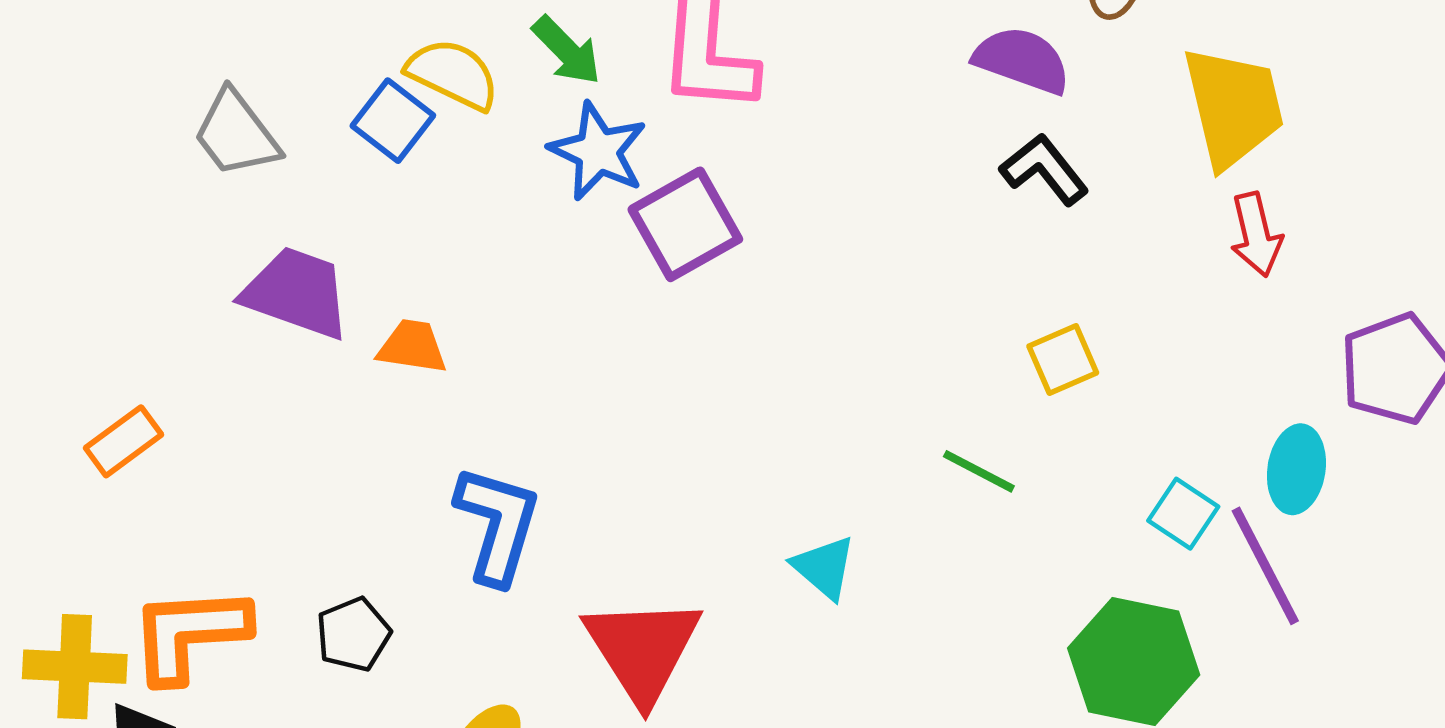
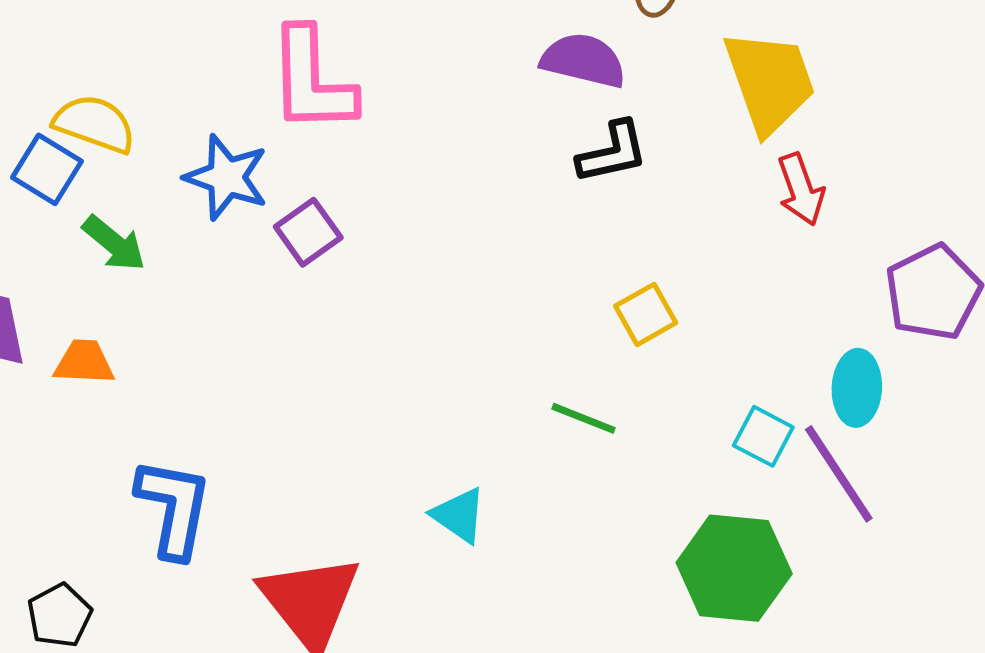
green arrow: (567, 51) -> (114, 243), moved
black L-shape: (1044, 169) -> (612, 152), turned 122
purple square: (685, 224) -> (308, 232), size x0.7

